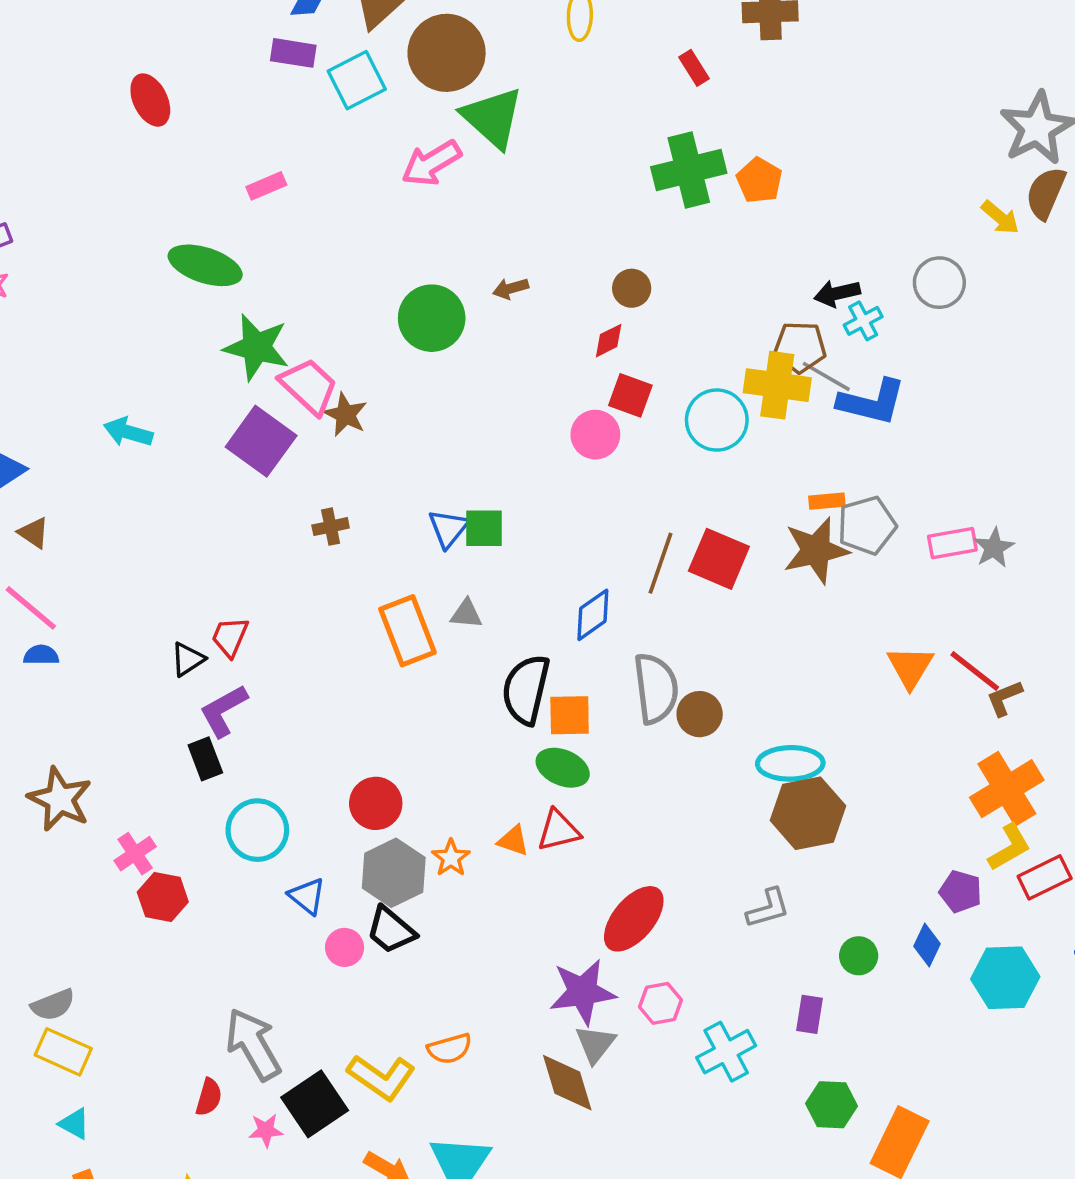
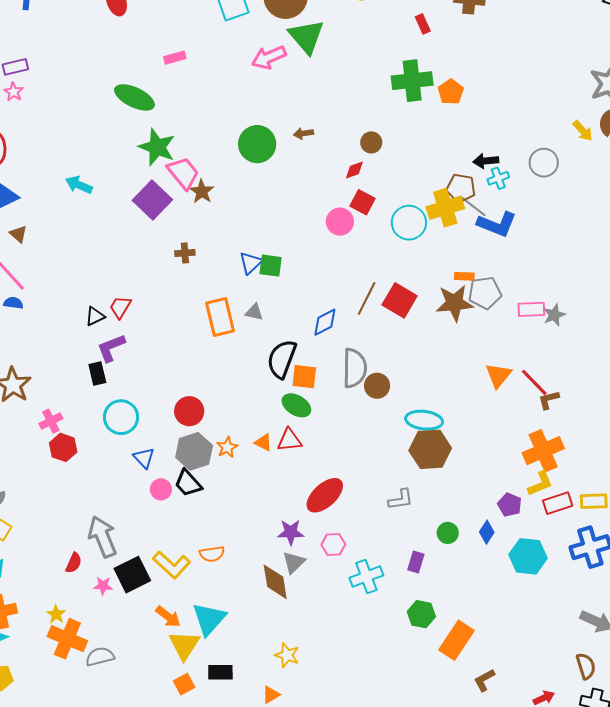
yellow cross: (777, 385) -> (445, 208), turned -33
purple star: (583, 992) -> (291, 532), size x0.7

